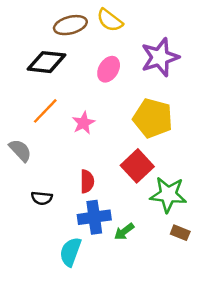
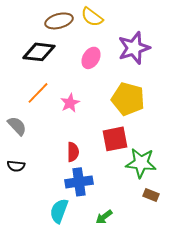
red square: (137, 166) -> (115, 139), turned 32
black semicircle: (42, 198) -> (16, 166), moved
green arrow: (124, 232) -> (104, 217), moved

